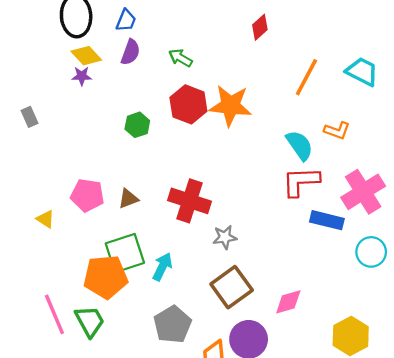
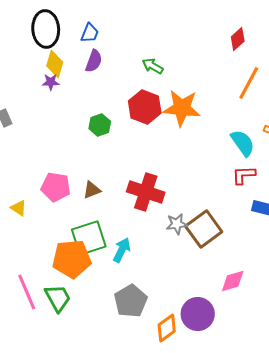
red diamond: (260, 27) -> (238, 39), moved
yellow diamond: (86, 56) -> (55, 64), turned 60
green arrow: (180, 58) -> (153, 66), moved
red L-shape: (301, 182) -> (244, 175), size x0.7
brown square: (232, 287) -> (204, 229), moved

